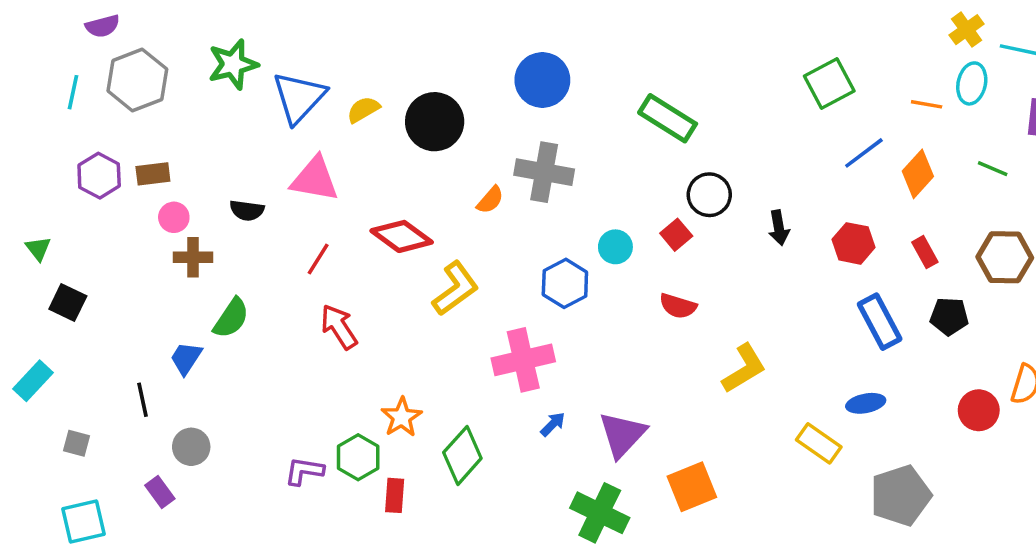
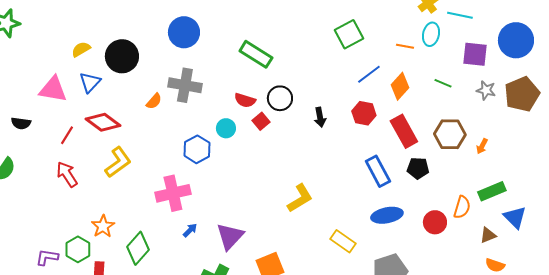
blue triangle: (299, 97) -> (90, 82), moved, size x0.7
black semicircle: (247, 210) -> (21, 123), moved
red hexagon: (854, 243) -> (364, 113), moved
red rectangle: (925, 252) -> (404, 131), size x1.8
red line: (318, 259) -> (67, 135), moved
yellow L-shape: (455, 289) -> (118, 162), moved
red semicircle: (678, 306) -> (245, 100), moved
blue ellipse: (866, 403) -> (387, 215), moved, size x1.4

